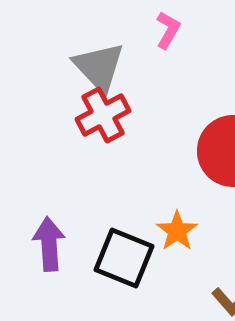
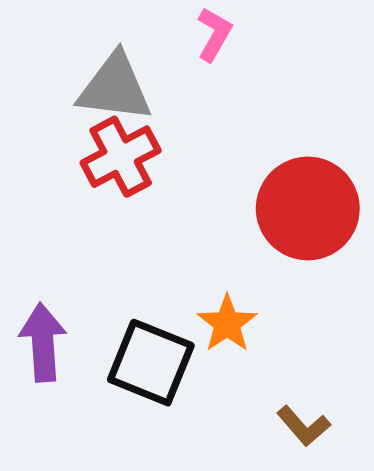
gray triangle: (99, 67) -> (115, 88), turned -40

